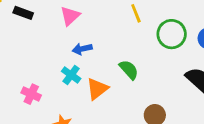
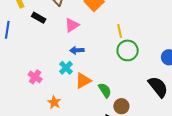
green circle: (172, 34) -> (128, 50), moved
green semicircle: (129, 70) -> (105, 90), moved

